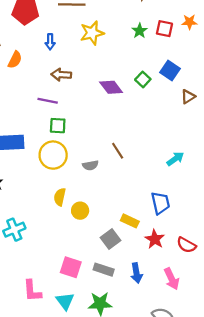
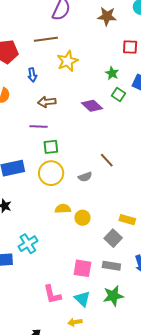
green star: (140, 31) -> (112, 73), moved
yellow semicircle: (60, 197) -> (63, 209), turned 84

